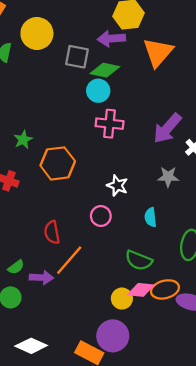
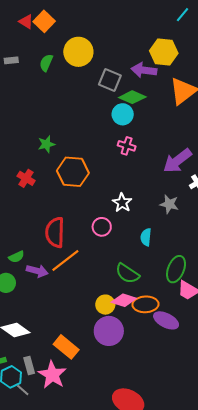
pink cross: (110, 124) -> (127, 146), size x0.7
red semicircle: (52, 232) -> (55, 232), size x1.4
purple circle: (113, 336) -> (109, 331), moved

